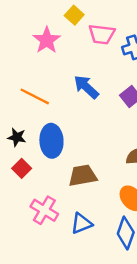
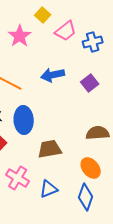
pink trapezoid: (102, 34) -> (66, 31), turned -45
blue arrow: (86, 87) -> (53, 75), turned -55

